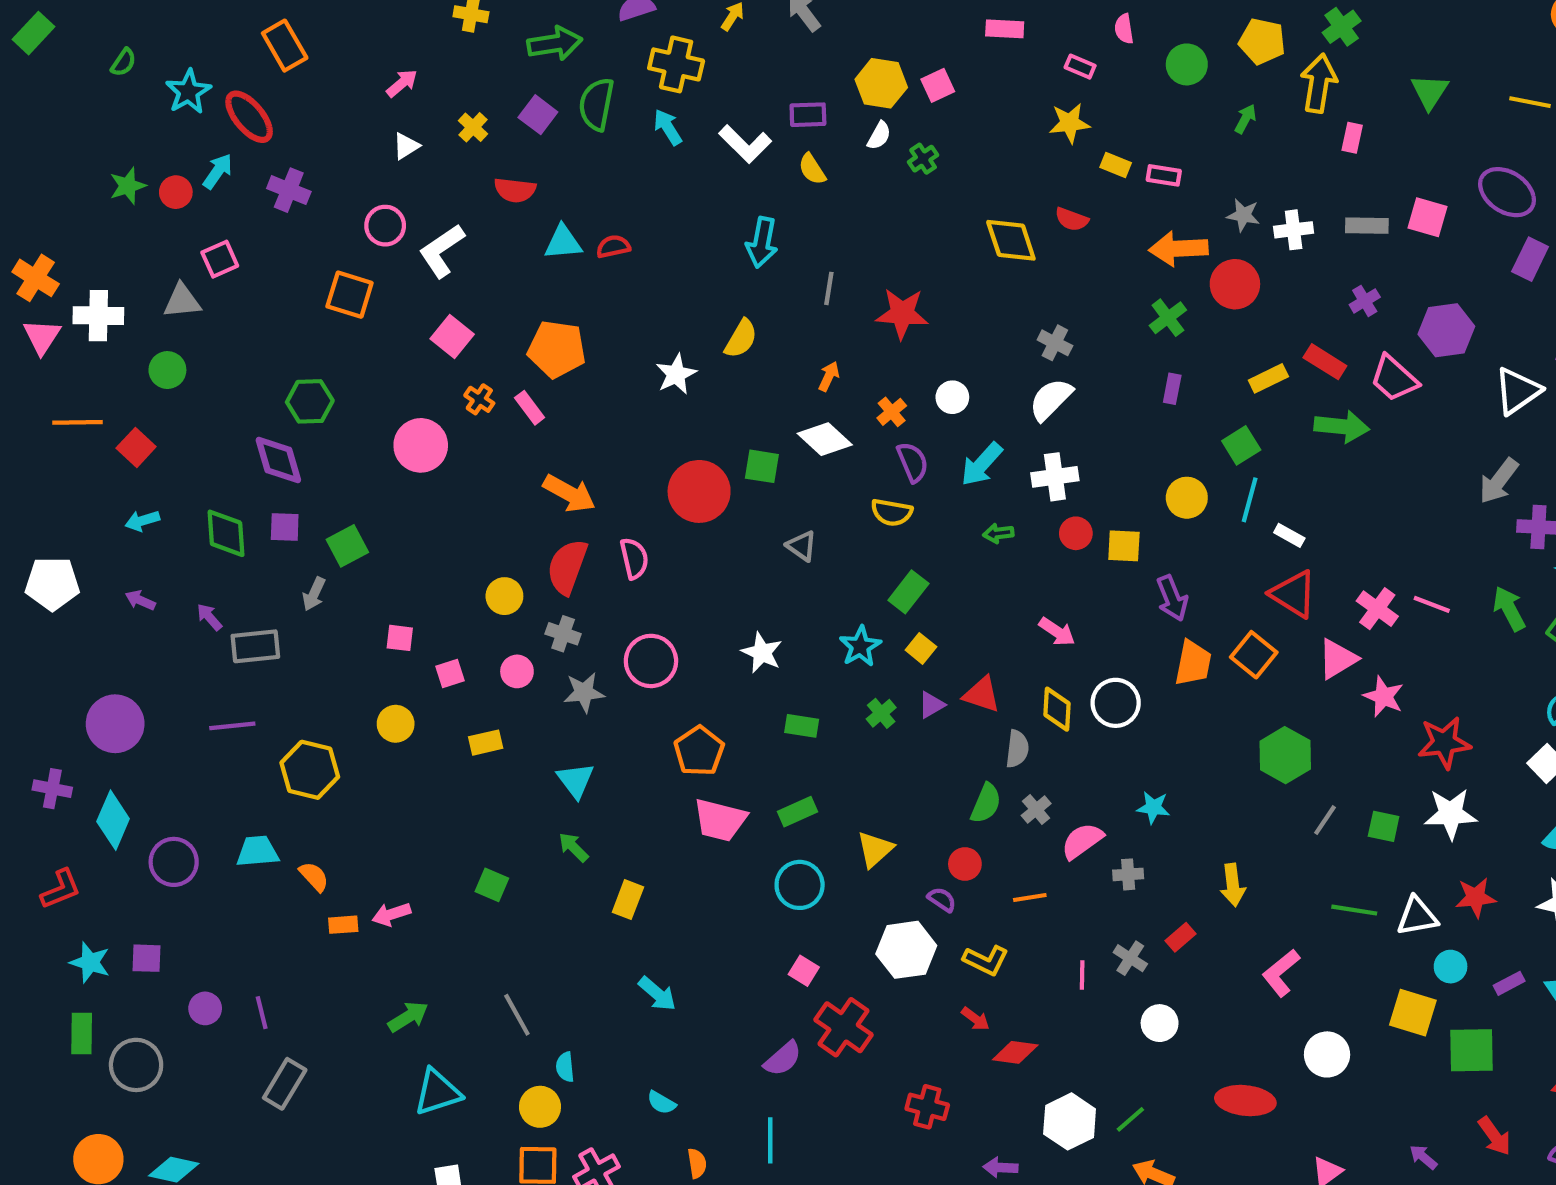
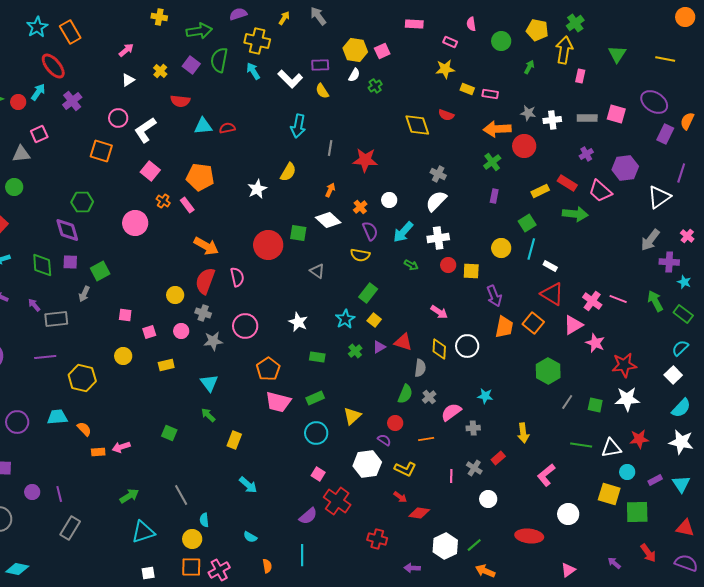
cyan star: (188, 92) -> (37, 27), moved
purple cross: (289, 190) -> (72, 101), turned 30
green arrow: (998, 533) -> (411, 265), turned -144

